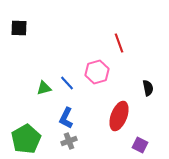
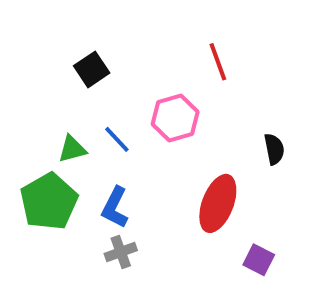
black square: (19, 28) -> (92, 69), moved, turned -36
green pentagon: (26, 139) -> (49, 202), moved

